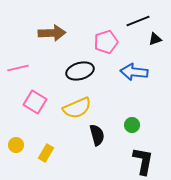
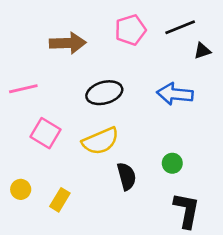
pink pentagon: (106, 42) -> (130, 30), moved

